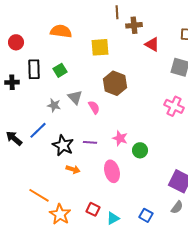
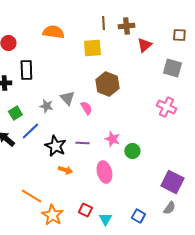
brown line: (117, 12) -> (103, 23), moved
red triangle: (152, 44) -> (144, 45), turned 49
green square: (60, 70) -> (15, 113), moved
cyan triangle: (113, 218) -> (105, 219), turned -32

